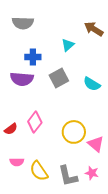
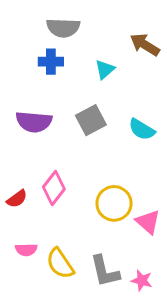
gray semicircle: (23, 23) -> (63, 28), moved
blue cross: (33, 57) -> (51, 62), moved
pink star: (92, 173) -> (142, 280), moved

